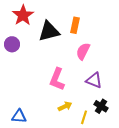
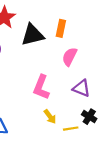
yellow arrow: (65, 106) -> (50, 117), turned 80
yellow line: (84, 117) -> (71, 129), turned 64

